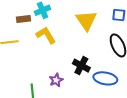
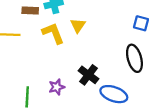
yellow triangle: (86, 20) -> (78, 25), moved, size x0.6

